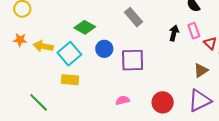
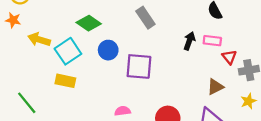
pink rectangle: (194, 31) -> (212, 41), turned -70
orange star: (20, 40) -> (13, 20), moved

